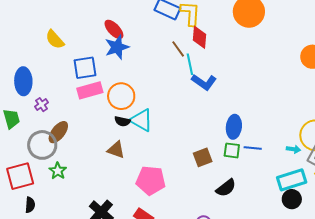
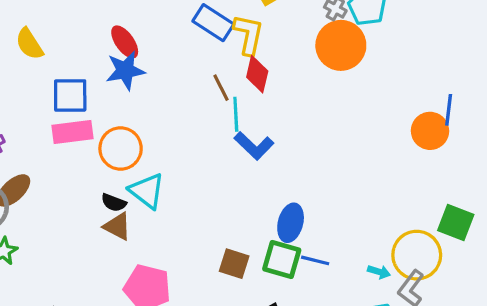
black semicircle: (122, 121) -> (114, 203), moved
brown triangle: (116, 150) -> (117, 226), moved
green square: (232, 150) -> (282, 259), size x1.4
brown square: (203, 157) -> (234, 264), turned 30

